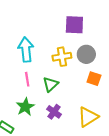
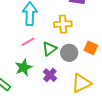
gray circle: (86, 54) -> (69, 53), moved
pink line: (27, 79) -> (28, 42), turned 64

